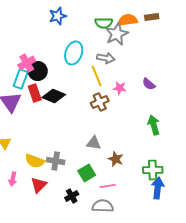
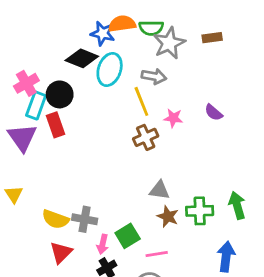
blue star: (58, 16) -> (103, 33), moved, turned 30
brown rectangle: (152, 17) -> (212, 38), moved
orange semicircle: (128, 20) -> (122, 24), moved
pink cross: (27, 63) -> (26, 83), moved
black diamond: (54, 96) -> (82, 58), moved
green arrow: (154, 125) -> (237, 205), moved
gray triangle: (94, 143) -> (159, 190), moved
green cross: (153, 170) -> (200, 211), moved
pink arrow: (13, 179) -> (103, 244), moved

